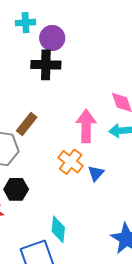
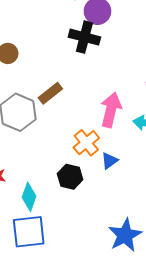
black hexagon: (16, 189) -> (70, 177), moved
cyan diamond: (58, 229) -> (29, 197), moved

